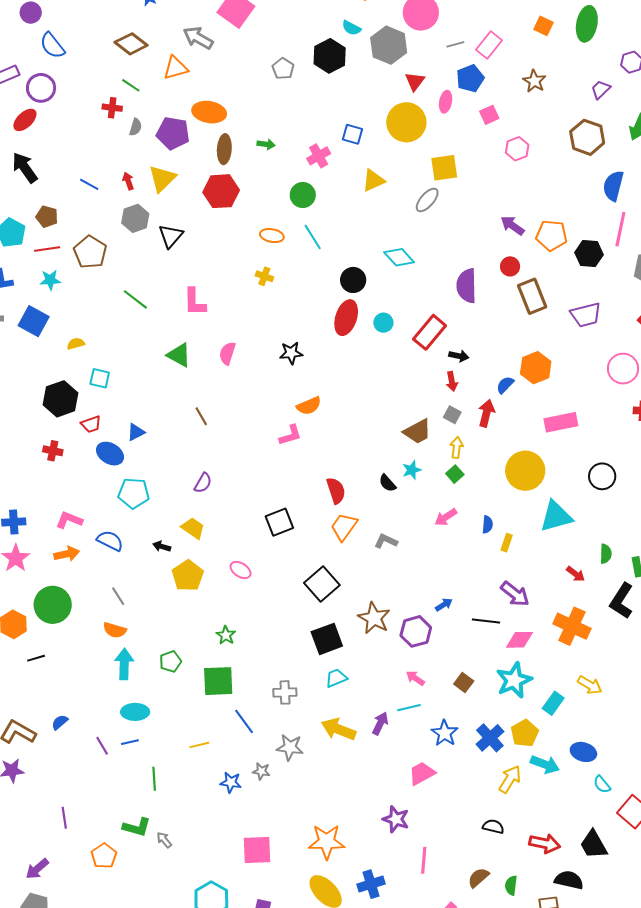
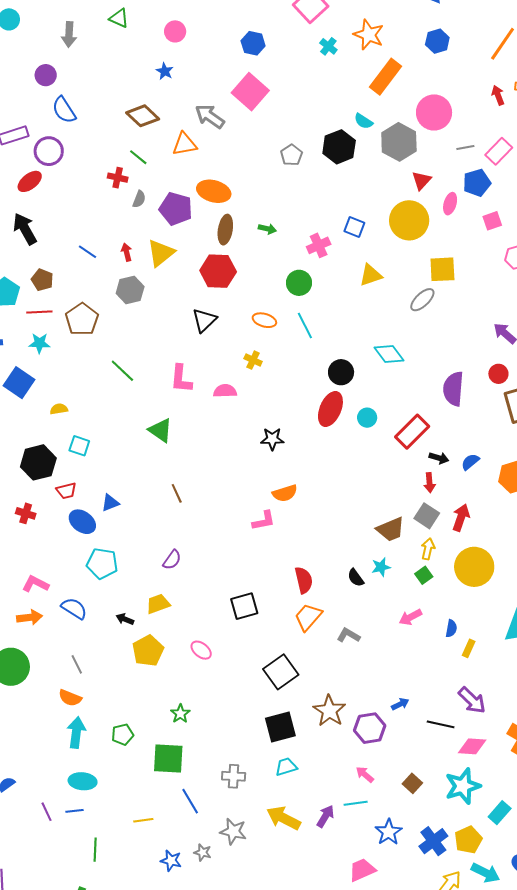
black triangle: (171, 236) -> (204, 320), moved
pink semicircle: (227, 353) -> (225, 391), moved, turned 65
blue semicircle: (505, 385) -> (470, 462), moved
gray square: (452, 415) -> (427, 516), size x1.4
yellow circle: (525, 471) -> (474, 567), moved
yellow trapezoid: (193, 528) -> (158, 604), turned -60

